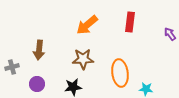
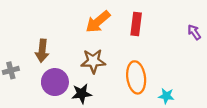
red rectangle: (130, 22) -> (136, 24), moved
purple circle: (37, 84) -> (55, 82), moved, size x1.5

